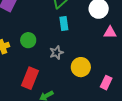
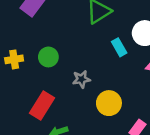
cyan rectangle: (64, 23) -> (119, 47), moved, turned -32

